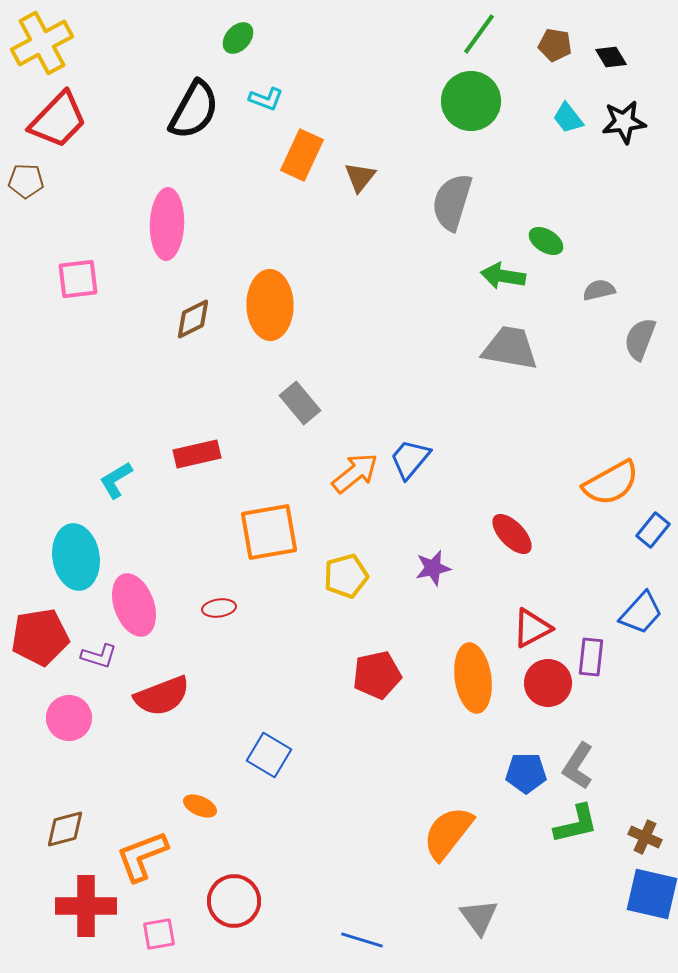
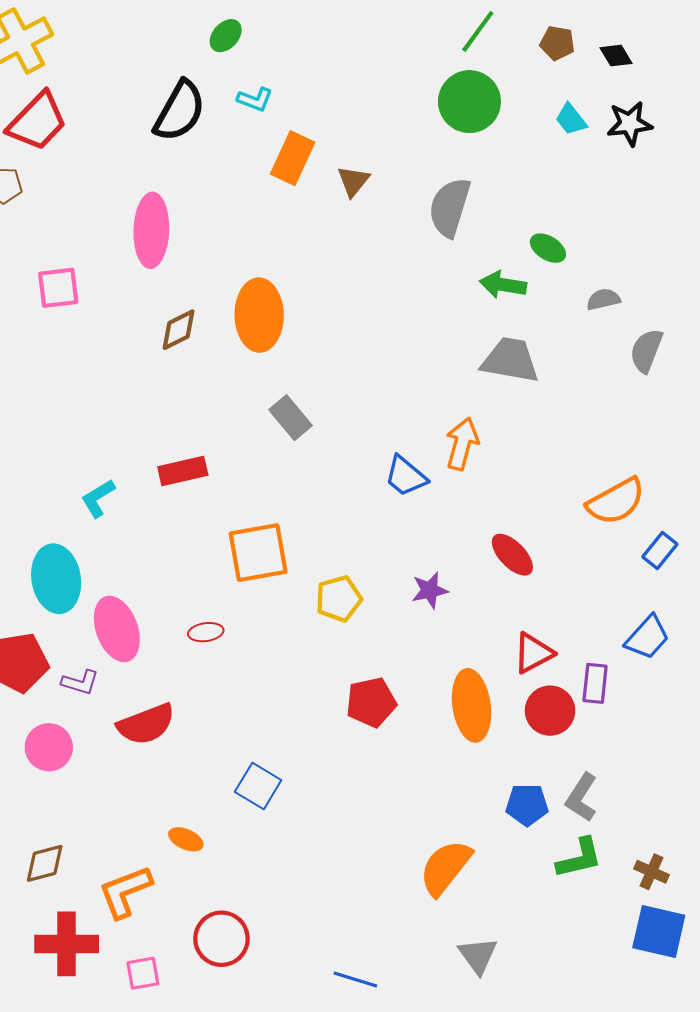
blue trapezoid: (410, 459) -> (406, 476), turned -90
orange arrow: (355, 473) -> (462, 444), moved, turned -36

